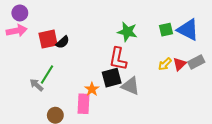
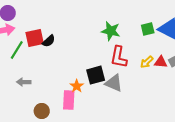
red L-shape: (118, 59) -> (119, 57), moved
red triangle: (180, 64) -> (161, 62), turned 48
green line: (47, 75) -> (17, 50), moved
gray arrow: (37, 85) -> (24, 82), turned -40

